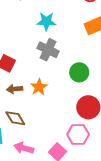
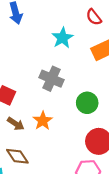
cyan star: (46, 21) -> (63, 38), moved, turned -30
brown arrow: (15, 89) -> (16, 124), turned -140

